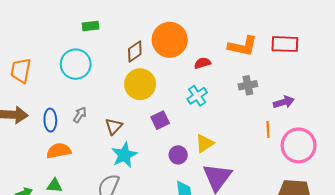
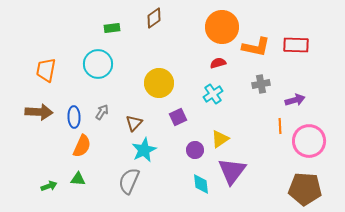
orange circle: (170, 40) -> (222, 27), moved
brown diamond: (135, 51) -> (154, 18), moved
orange semicircle: (59, 151) -> (82, 146), turned 125

